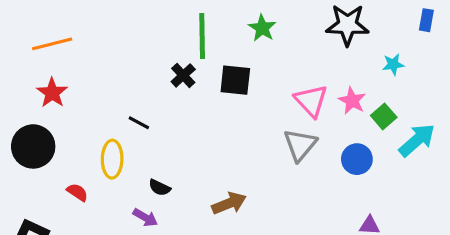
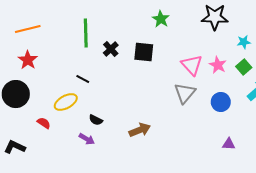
green line: (202, 36) -> (86, 33), moved
green square: (384, 116) -> (244, 67), moved
yellow ellipse: (112, 159) -> (66, 102), turned 60

